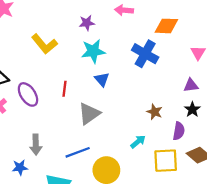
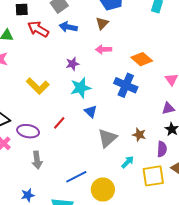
orange diamond: (166, 26) -> (142, 59), turned 45
red line: (64, 89) -> (59, 123), turned 40
purple ellipse: (28, 94) -> (28, 131), turned -40
gray triangle: (89, 114) -> (107, 138), moved
gray arrow: (36, 145) -> (37, 160), moved

